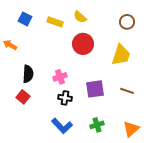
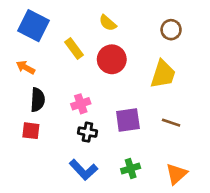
blue square: (25, 19) -> (34, 26), size x1.6
yellow rectangle: (55, 22) -> (74, 49), moved, turned 35
orange arrow: (10, 45) -> (25, 67), moved
red square: (23, 97) -> (31, 131), turned -32

